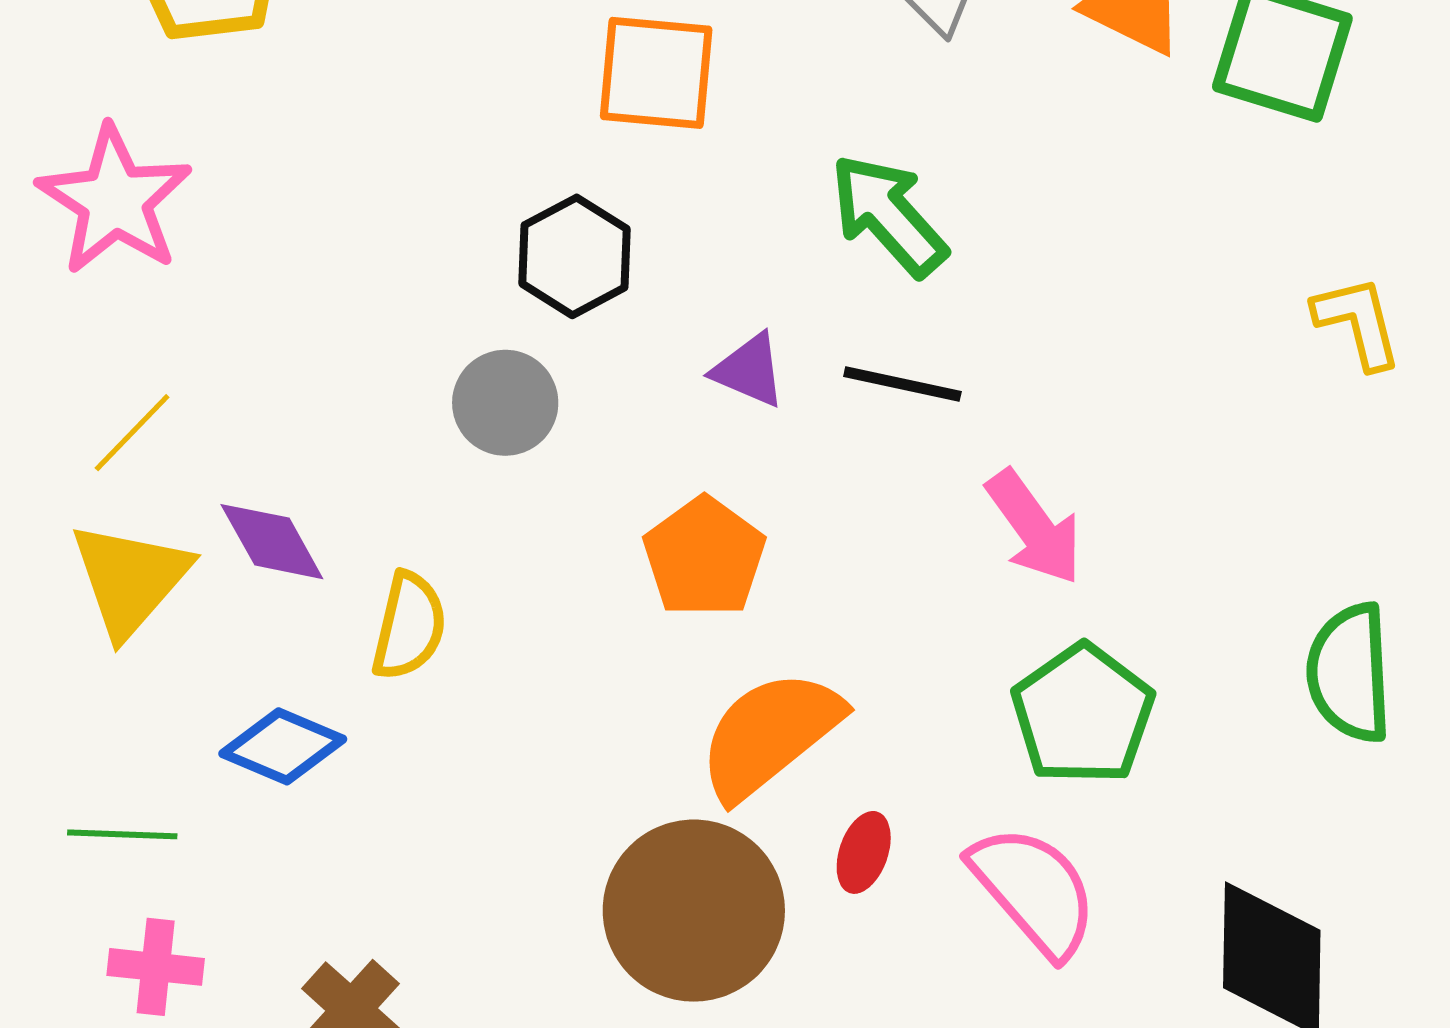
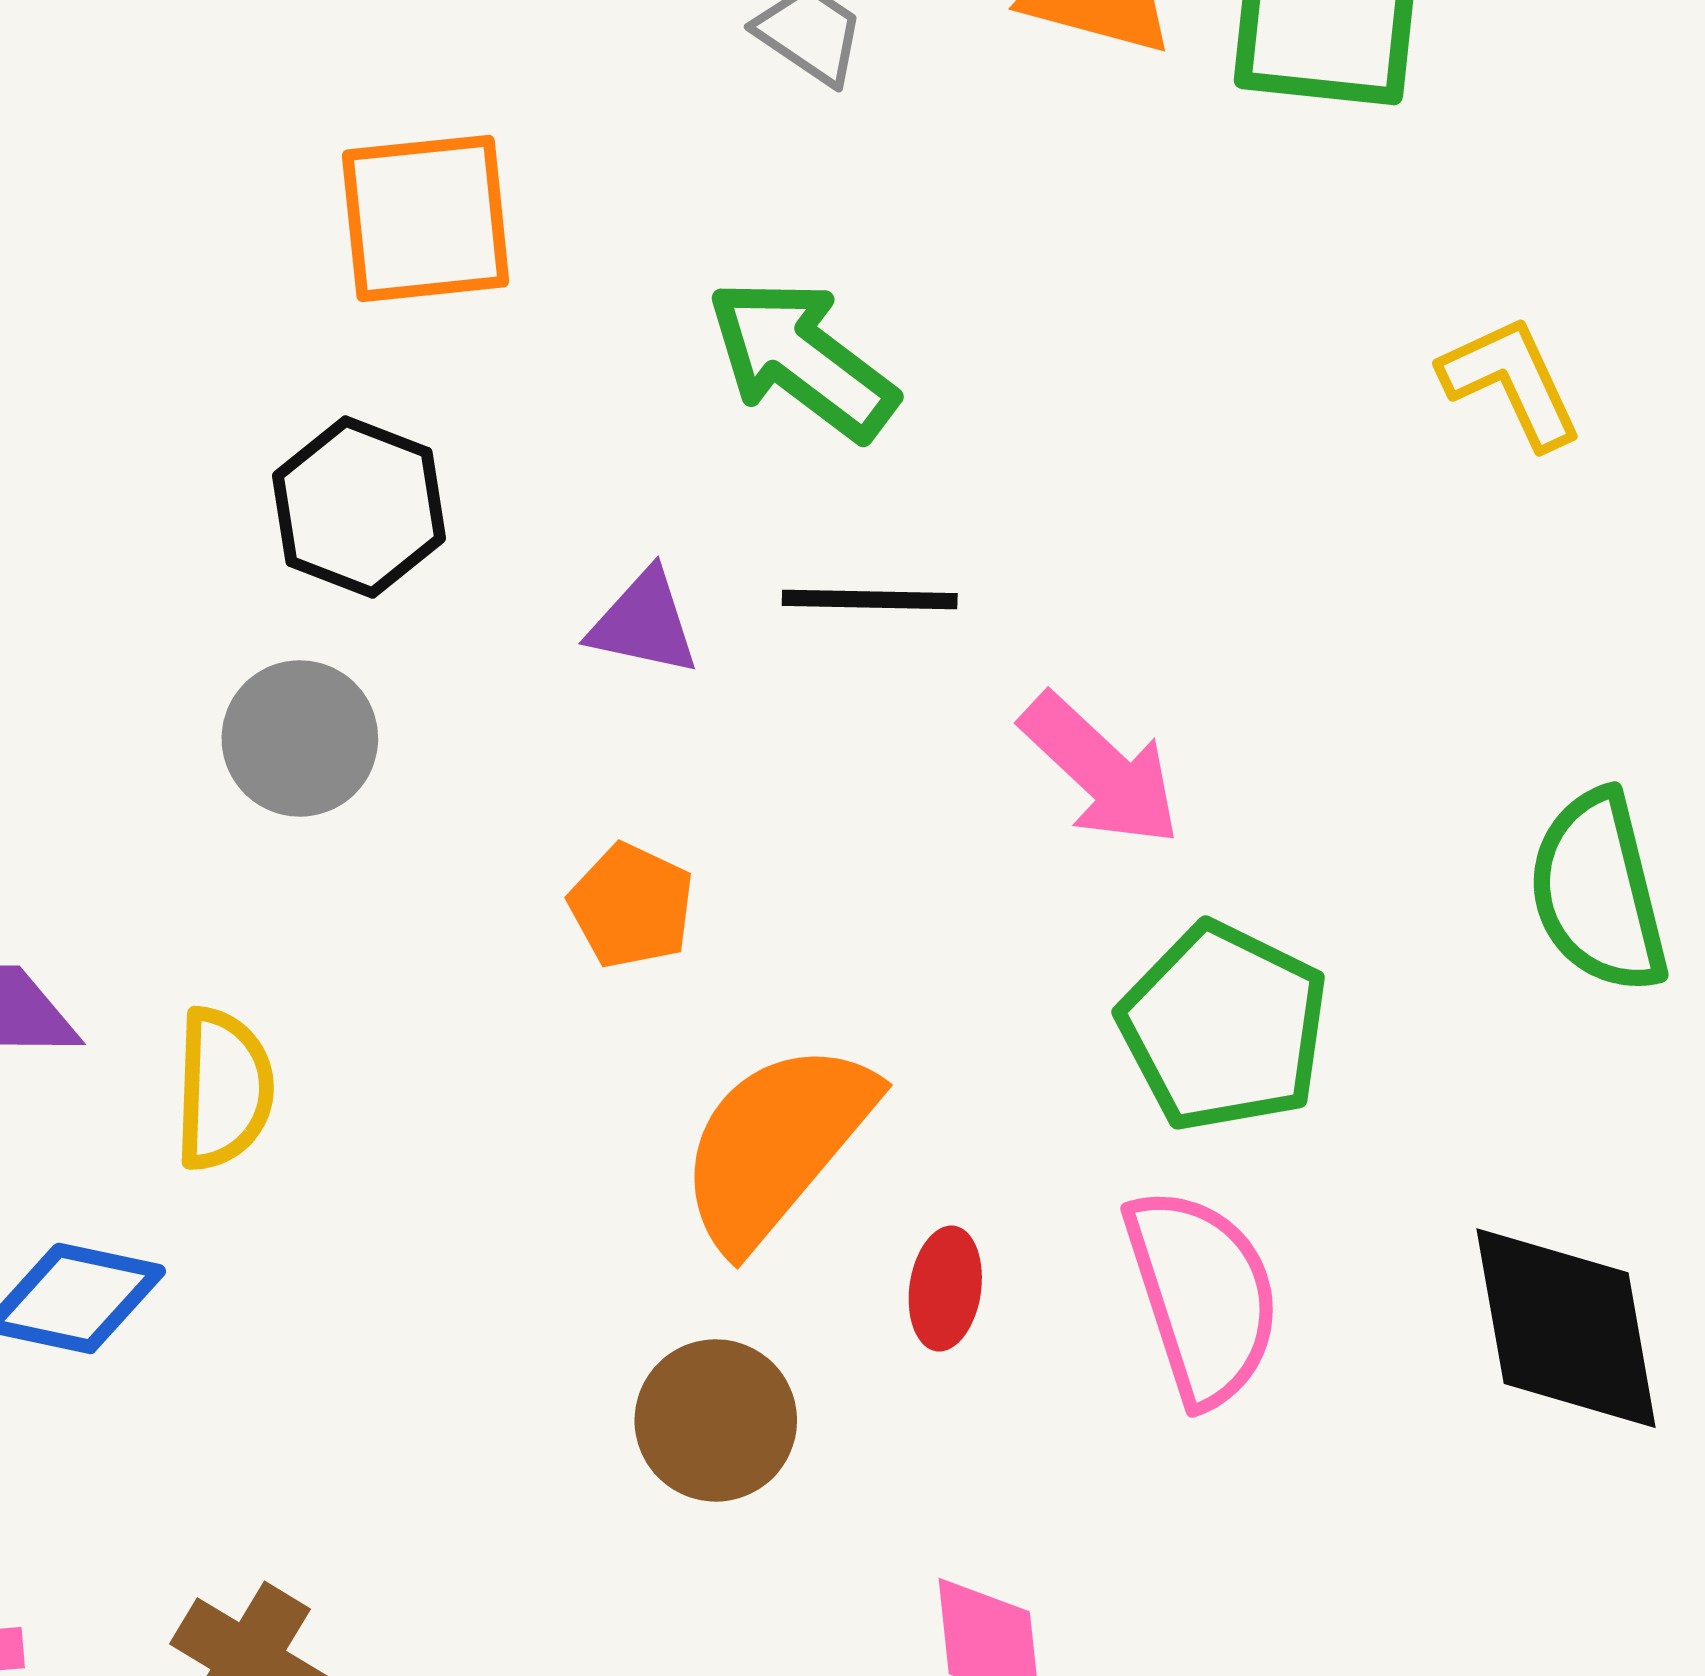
orange pentagon: (704, 557) -> (631, 906), size x0.7
pink semicircle: (1034, 891) -> (1203, 1296), turned 34
brown circle: (694, 911) -> (716, 1420), size x0.6

